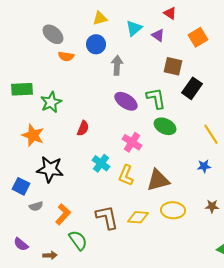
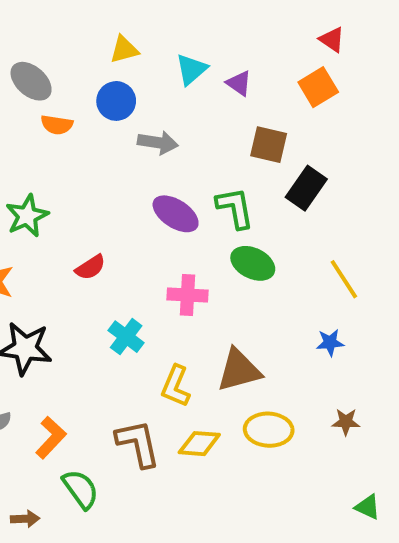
red triangle: (170, 13) -> (332, 40), moved
gray arrow: (117, 65) -> (158, 143), turned 96
red semicircle: (83, 128) -> (90, 267), turned 35
pink cross: (132, 142) -> (187, 295), turned -30
yellow L-shape: (126, 175) -> (176, 386), moved

